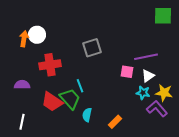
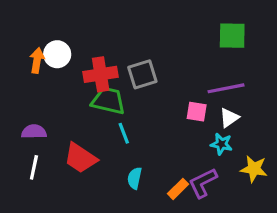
green square: (163, 16) -> (232, 36), moved
red cross: (50, 65) -> (101, 74), moved
yellow star: (164, 93) -> (254, 169), moved
green trapezoid: (70, 99) -> (108, 101), moved, turned -35
purple L-shape: (157, 109) -> (203, 183), moved, turned -75
white line: (22, 122) -> (34, 167), moved

